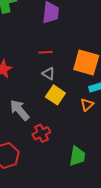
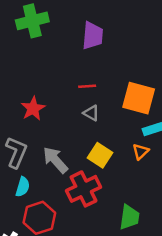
yellow square: (55, 95) -> (100, 155), moved
red cross: (41, 133) -> (84, 189), size x1.5

